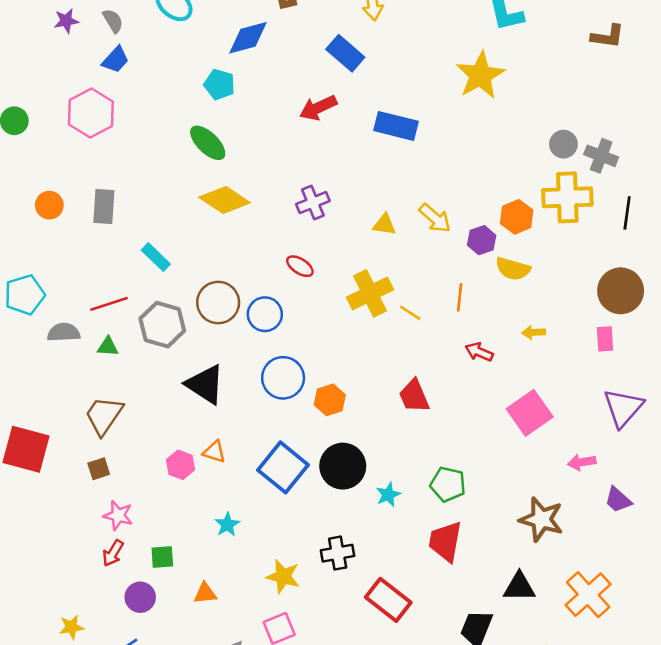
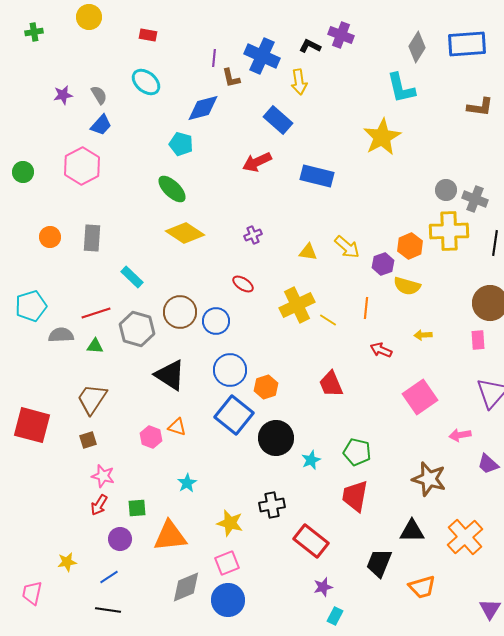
purple cross: (313, 203) -> (253, 235), size x0.7
blue square: (283, 467) -> (234, 415), moved
orange triangle: (205, 593) -> (170, 536), size x1.8

